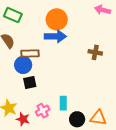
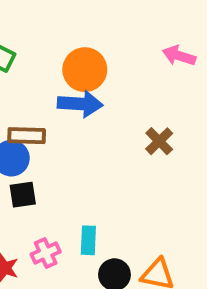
brown cross: (95, 52) -> (159, 141), turned 32

